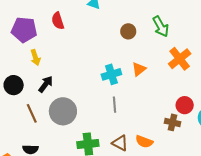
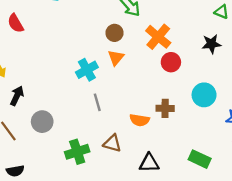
brown circle: (128, 31) -> (115, 33), moved
red circle: (185, 105) -> (171, 62), moved
gray circle: (63, 111) -> (42, 122), size x0.7
orange semicircle: (144, 142) -> (140, 120), moved

